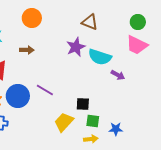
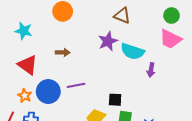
brown arrow: (27, 50) -> (63, 52), moved
purple arrow: (118, 75) -> (151, 70), turned 72
purple line: (45, 90) -> (76, 85), turned -42

